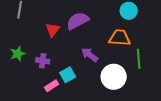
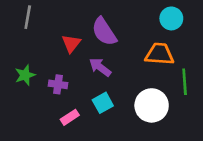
purple semicircle: (78, 21) -> (104, 32), turned -95
purple arrow: (90, 55) -> (100, 67), moved
cyan square: (68, 75) -> (103, 103), moved

